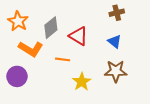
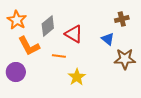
brown cross: (117, 13) -> (122, 19), moved
orange L-shape: (31, 49) -> (29, 46), turned 30
brown star: (116, 71) -> (125, 59), moved

